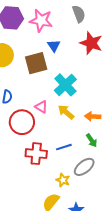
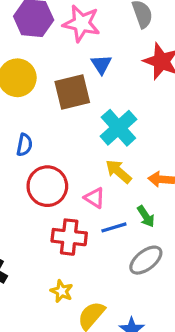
pink triangle: (41, 107) -> (95, 198), moved
green arrow: (92, 140) -> (146, 216), moved
yellow star: (63, 180) -> (62, 291), moved

